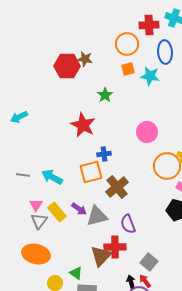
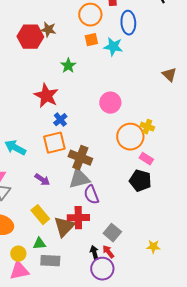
blue cross: (104, 154) -> (60, 120), moved, turned -32
brown cross: (117, 187) -> (80, 158), turned -30
yellow rectangle: (57, 212) -> (40, 215), moved
gray triangle: (97, 216) -> (79, 179), moved
green triangle: (76, 273) -> (39, 244), turned -40

